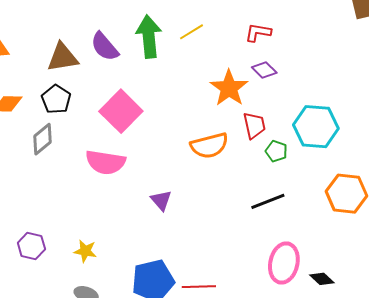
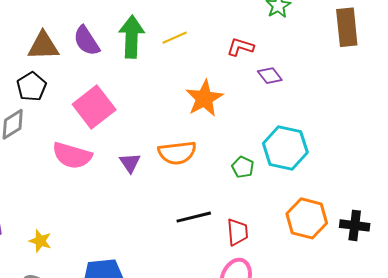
purple diamond: (264, 70) -> (270, 76), moved
red trapezoid: (254, 125) -> (237, 232), moved
purple triangle: (161, 200) -> (130, 163), moved
black line: (268, 201) -> (194, 217), moved

